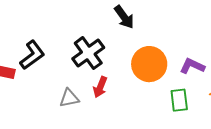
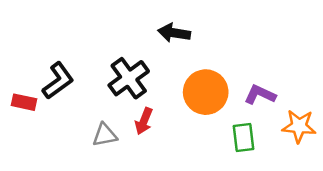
black arrow: (124, 17) -> (174, 33), turned 135

